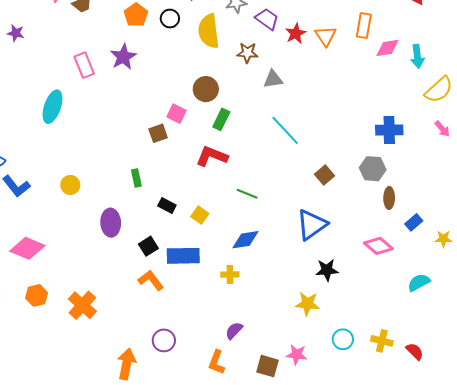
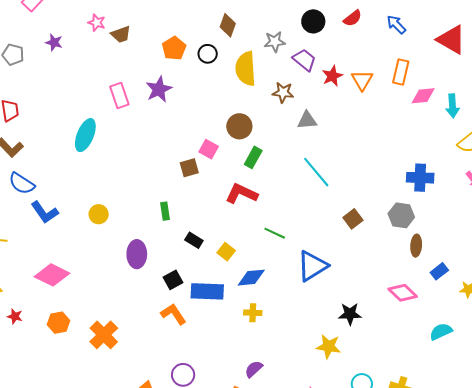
purple star: (16, 33) -> (54, 43), moved
blue triangle: (312, 225) -> (312, 266), moved
blue diamond: (245, 240) -> (251, 278), moved

